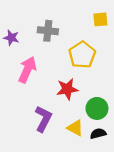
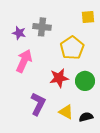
purple star: (11, 38) -> (19, 33), moved
green circle: (97, 108) -> (85, 81), moved

